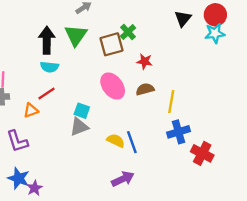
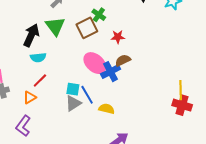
black arrow: (47, 40) -> (31, 35), turned 35
yellow line: (171, 102) -> (181, 90), moved
blue cross: (179, 132) -> (110, 72), moved
purple L-shape: (17, 141) -> (23, 126), turned 65
blue line: (132, 142) -> (87, 95), moved

